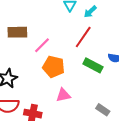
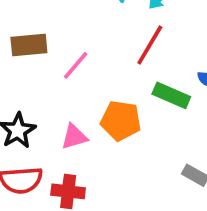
orange pentagon: (53, 67) -> (121, 121), moved
pink triangle: (63, 95) -> (74, 137), moved

